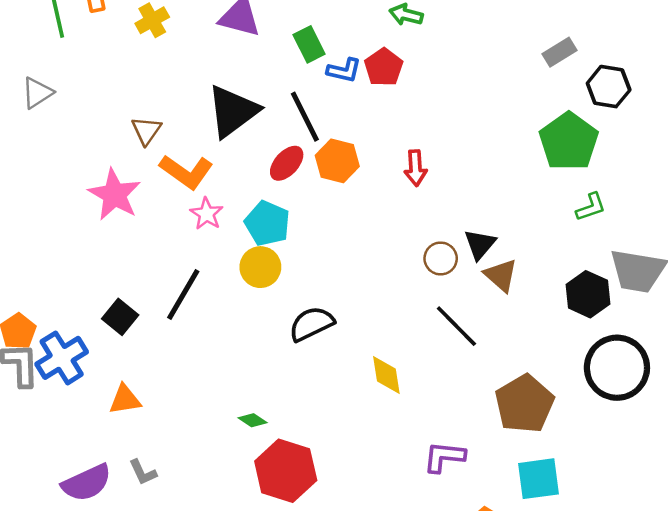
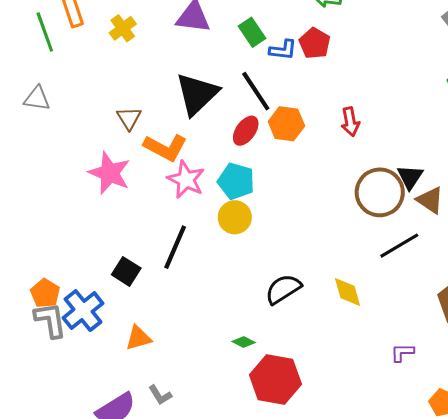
gray triangle: (37, 93) -> (37, 98), turned 48
pink star: (207, 214) -> (186, 180), size x1.4
brown circle: (441, 258) -> (380, 192), size x1.8
black semicircle: (311, 324) -> (283, 289), moved
black line: (456, 326) -> (399, 246), turned -69
purple L-shape: (444, 457) -> (402, 353), size x0.7

